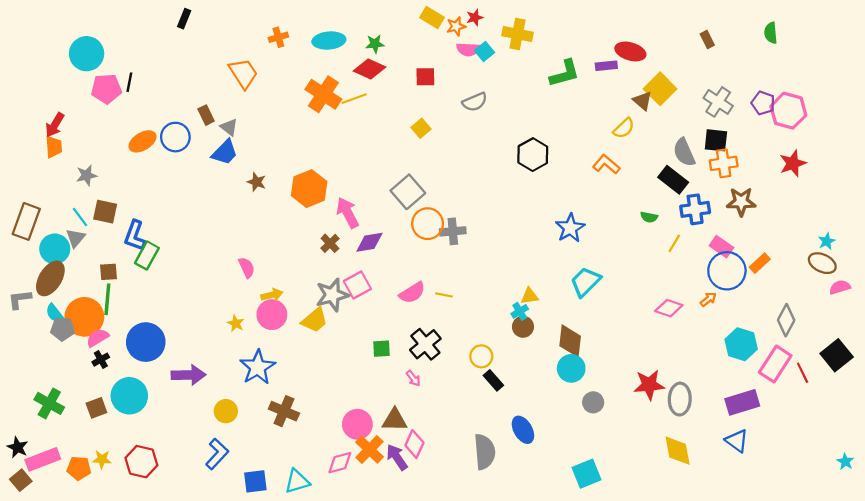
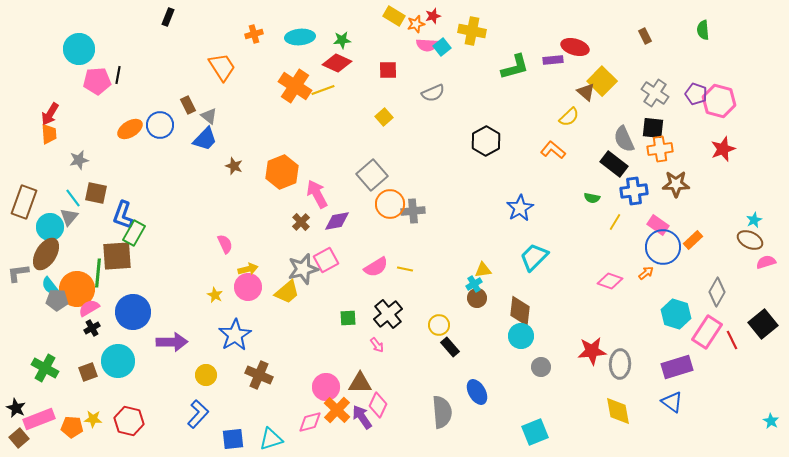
brown square: (108, 272) -> (117, 256), moved, size x1.8

